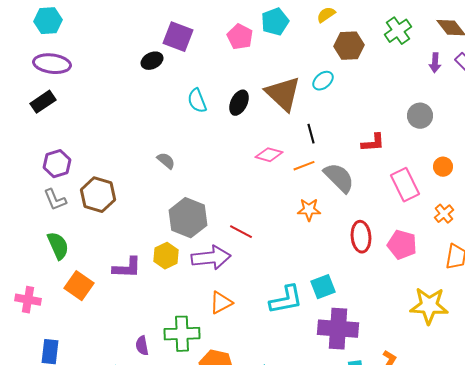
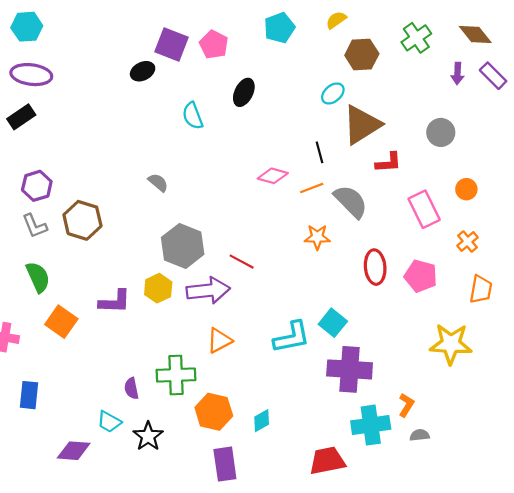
pink pentagon: (240, 37) -> (214, 45), moved
brown triangle: (283, 94) -> (362, 125), moved, turned 45
black ellipse: (239, 103) -> (244, 92), moved
cyan square: (323, 287) -> (333, 323), turned -30

